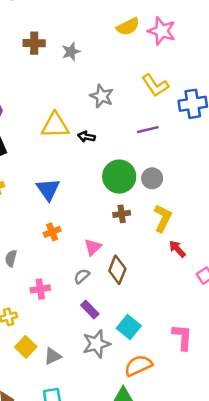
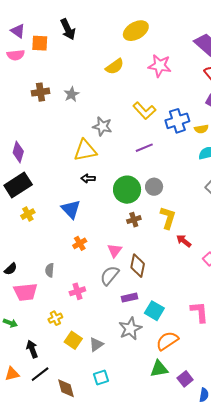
pink star: (162, 31) -> (160, 66), moved
yellow triangle: (55, 125) -> (85, 150), moved
black arrow: (86, 137) -> (88, 178), moved
gray semicircle: (82, 276) -> (110, 275), size x1.5
purple rectangle: (90, 309) -> (129, 298), moved, turned -49

